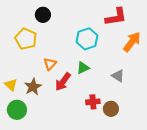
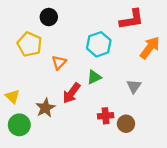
orange triangle: (50, 64) -> (59, 62), moved
gray triangle: (118, 76) -> (134, 86), turned 32
brown star: (33, 87) -> (45, 108), moved

